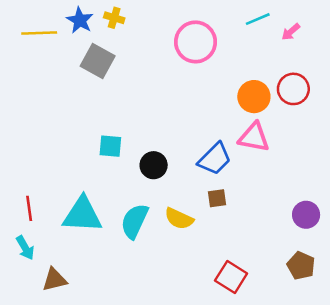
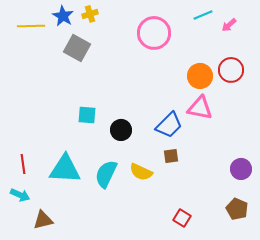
yellow cross: (114, 18) -> (90, 14), turned -35
cyan arrow: (25, 248) -> (20, 195), turned -36
red square: (231, 277) -> (182, 218), size x0.7

